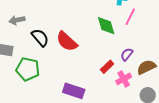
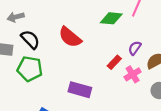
green diamond: (106, 26) -> (111, 18), turned -65
black semicircle: (40, 38) -> (30, 39), moved

